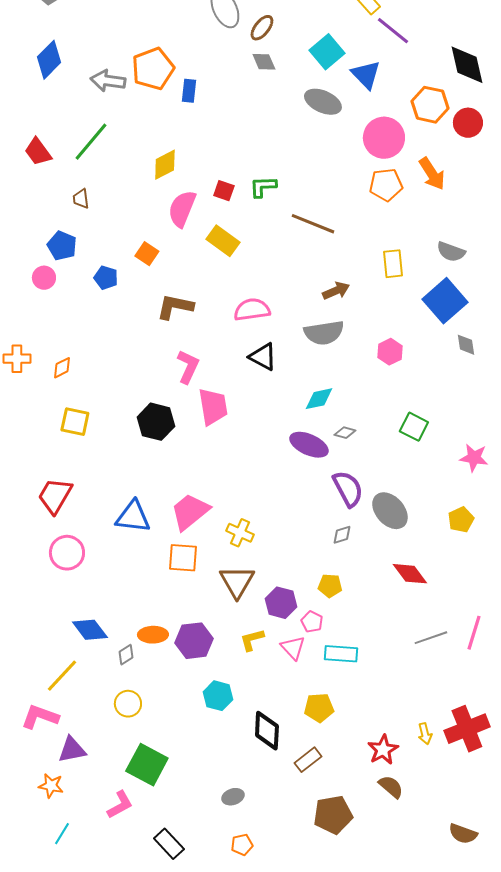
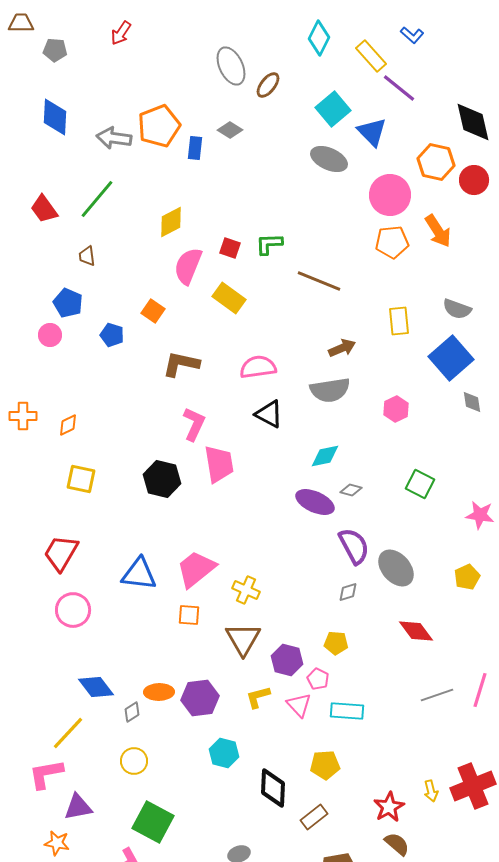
blue diamond: (49, 60) -> (55, 117), turned -42
gray diamond: (264, 62) -> (230, 130), moved, turned -35
orange square: (183, 558) -> (189, 615), size x0.7
pink L-shape: (40, 717) -> (46, 774), turned -30

